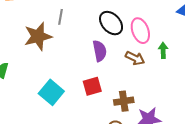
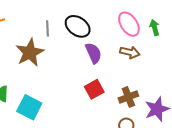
black ellipse: (111, 23) -> (78, 26), moved
green arrow: (163, 50) -> (155, 28), moved
cyan square: (51, 92) -> (29, 107), moved

